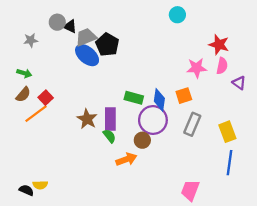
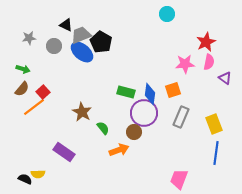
gray circle: (57, 22) -> (54, 46), moved
red star: (219, 45) -> (206, 42), turned 30
purple rectangle: (110, 119) -> (64, 152), moved, turned -55

